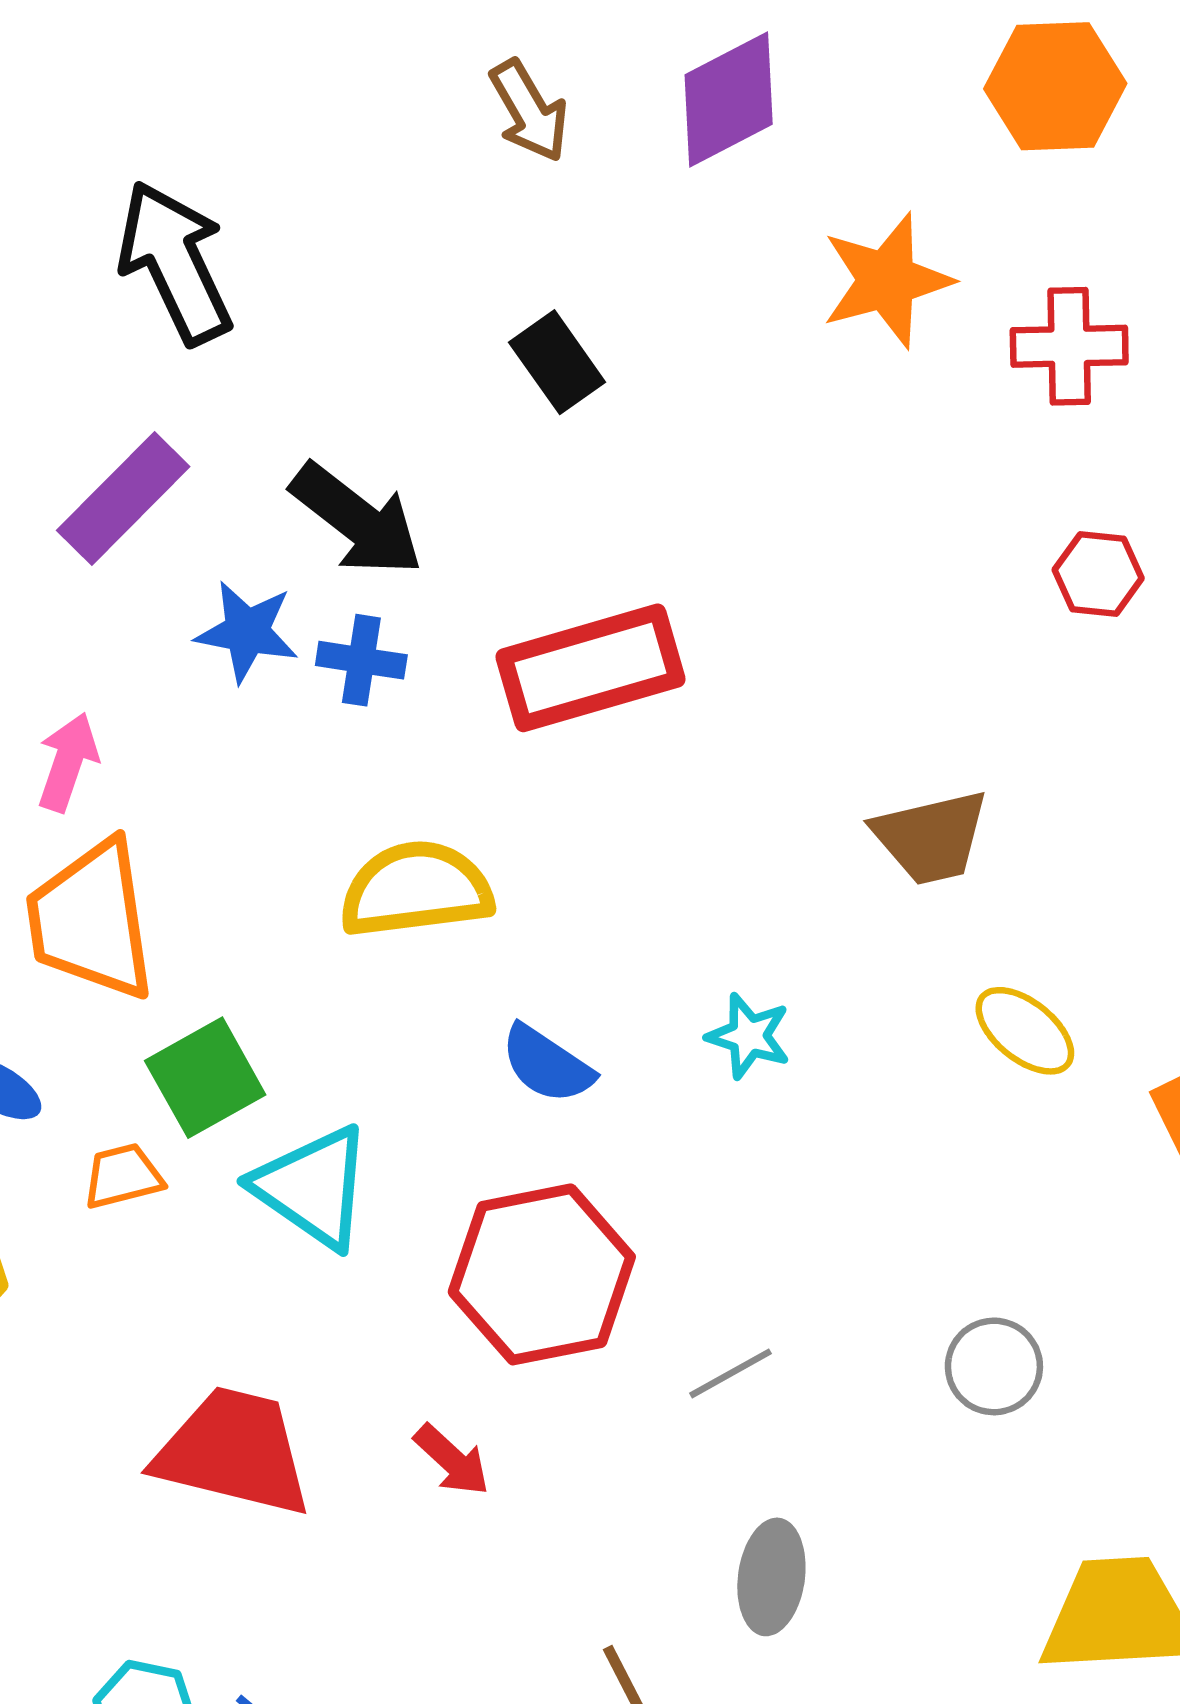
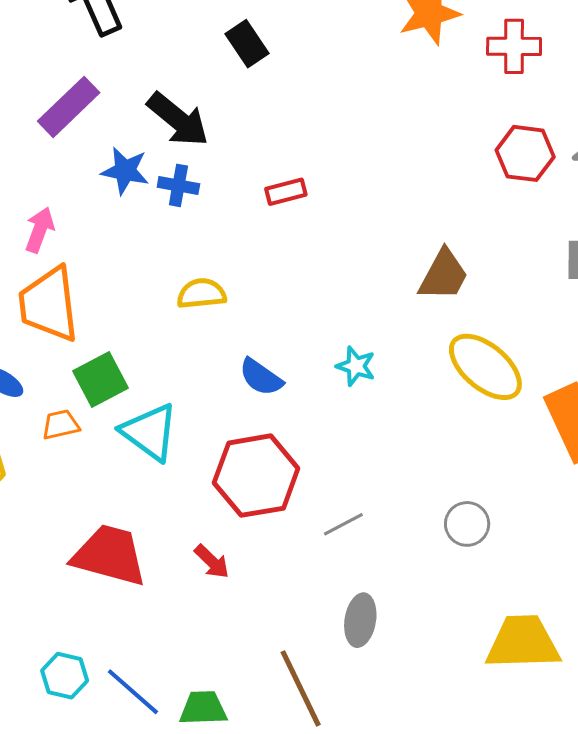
black rectangle: (557, 362) -> (247, 44), moved
red hexagon: (1098, 574) -> (525, 153), size x1.4
red rectangle: (590, 668) -> (286, 192), size x0.5
brown trapezoid: (931, 837) -> (444, 275), turned -50
yellow semicircle: (416, 889) -> (201, 294), size x0.7
yellow ellipse: (1025, 1031) -> (485, 367), size x1.6

